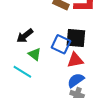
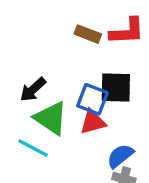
green triangle: (35, 54) -> (51, 118), size x1.6
red triangle: (75, 60) -> (93, 122), moved

